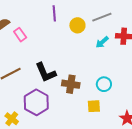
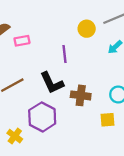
purple line: (54, 13) -> (64, 54), moved
pink rectangle: (20, 35) -> (22, 41), turned -64

